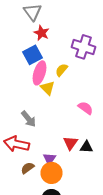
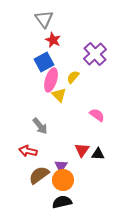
purple cross: (84, 47) -> (95, 54), turned 30
red arrow: (16, 144) -> (28, 151), size x0.7
brown semicircle: (28, 168) -> (39, 175), size x1.5

